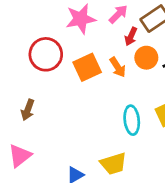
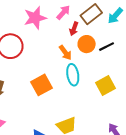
orange square: (87, 67) -> (42, 85), moved
cyan ellipse: (132, 120) -> (73, 75), moved

